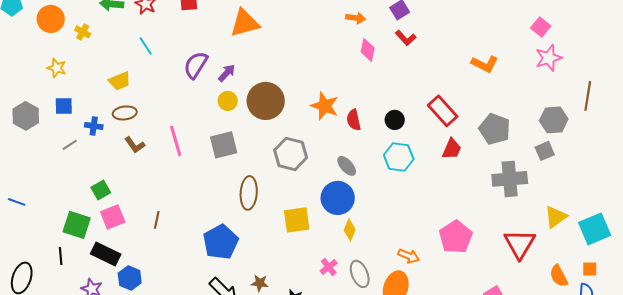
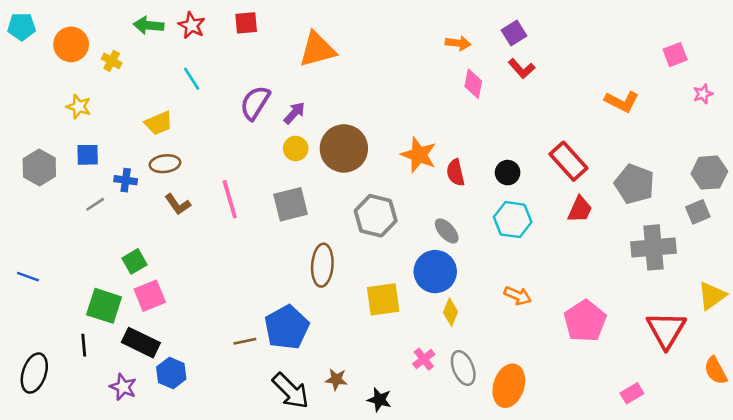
pink square: (541, 27) -> (675, 55), moved, turned 30
pink star: (549, 58) -> (703, 94), size x0.6
brown line: (157, 220) -> (245, 341), moved, turned 66
orange arrow: (409, 256) -> (518, 296), moved

